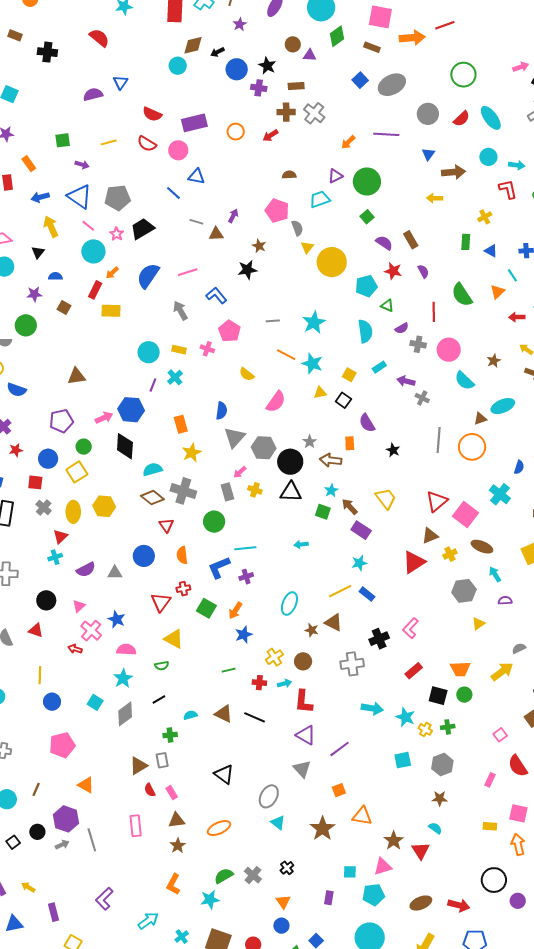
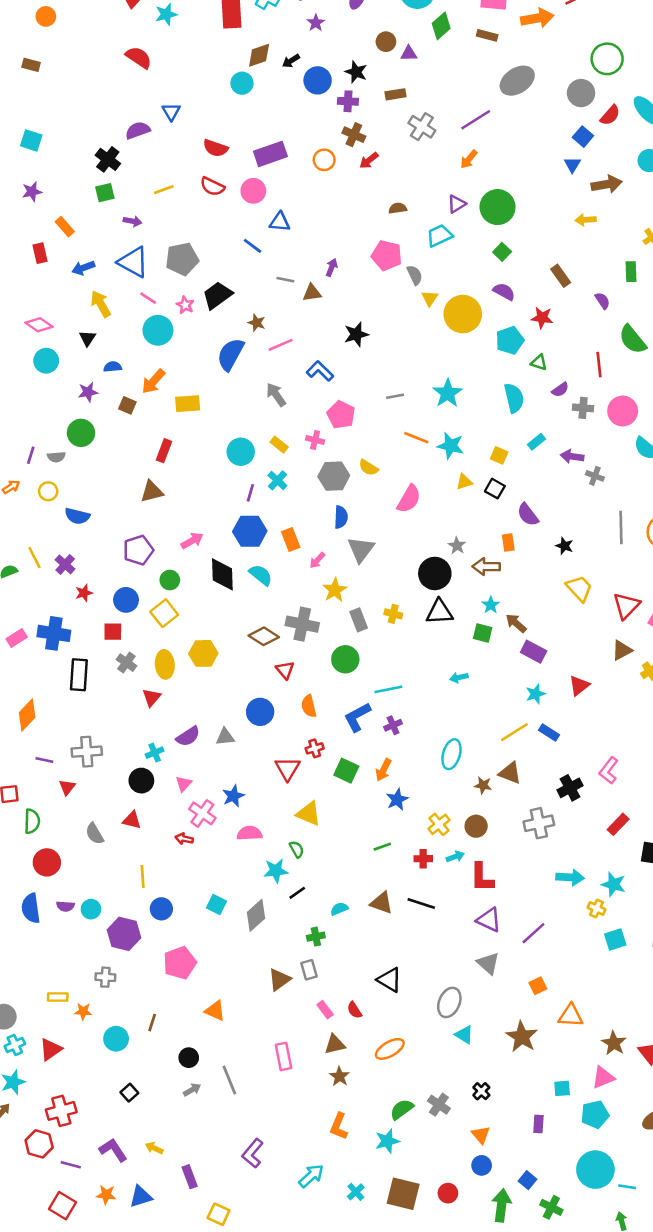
black cross: (47, 52) -> (108, 159), moved, turned 36
blue square: (360, 80) -> (583, 137), moved
brown cross: (286, 112) -> (354, 135), moved, turned 30
gray circle: (428, 114) -> (581, 93), moved
purple line: (386, 134) -> (476, 120), moved, turned -30
purple semicircle: (384, 243) -> (504, 292), moved
brown star: (259, 246) -> (257, 323), moved
purple semicircle: (423, 271) -> (602, 301), moved
orange arrow: (112, 273) -> (153, 381), moved, size x1.5
red rectangle: (95, 290) -> (164, 451), moved
yellow rectangle: (179, 350) -> (279, 445), turned 32
blue hexagon: (131, 410) -> (250, 531), moved
gray hexagon: (264, 448) -> (334, 476), moved
yellow star: (192, 453) -> (335, 590), moved
cyan semicircle: (153, 469) -> (261, 575), moved, turned 60
pink arrow: (240, 472) -> (317, 560), moved
yellow trapezoid: (386, 499) -> (579, 588), moved
cyan cross: (55, 557) -> (155, 753), moved
red triangle: (414, 562) -> (579, 686), moved, size x0.7
blue star: (117, 619) -> (233, 796), turned 30
green semicircle: (162, 666) -> (297, 849), turned -104
cyan star: (123, 678) -> (276, 871), moved, turned 30
yellow cross: (425, 729) -> (597, 908), moved
red semicircle: (150, 790) -> (354, 1010), moved
purple hexagon: (66, 819) -> (124, 934), moved
black circle: (37, 832) -> (189, 1058), moved

